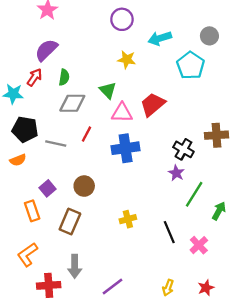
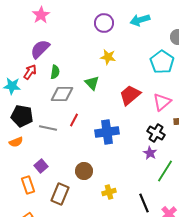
cyan arrow: (160, 38) -> (140, 20), moved
pink triangle: (122, 113) -> (162, 102), moved, turned -42
brown circle: (84, 186) -> (84, 171), moved

